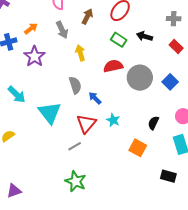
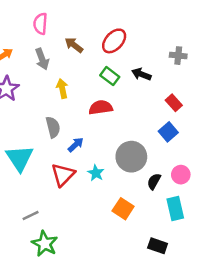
brown arrow: (87, 16) -> (74, 45), turned -84
red rectangle: (176, 47) -> (174, 103), moved
gray circle: (140, 78) -> (131, 157), moved
blue arrow: (95, 98) -> (76, 145), turned 88
black semicircle: (153, 123) -> (154, 181), moved
gray line: (75, 146) -> (31, 215), moved

